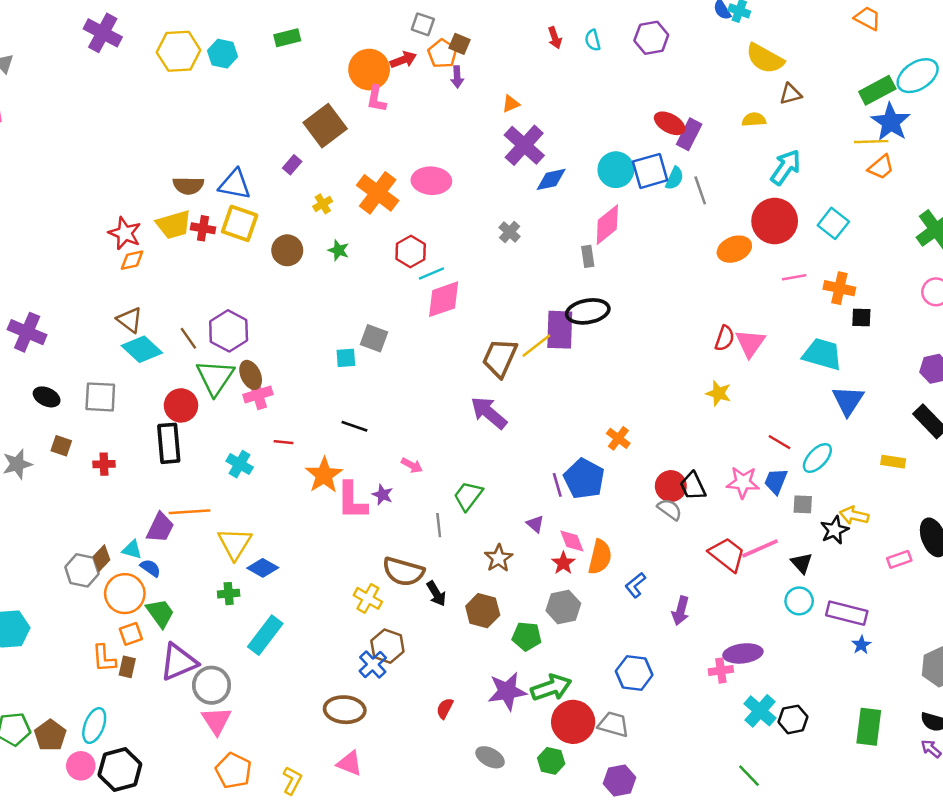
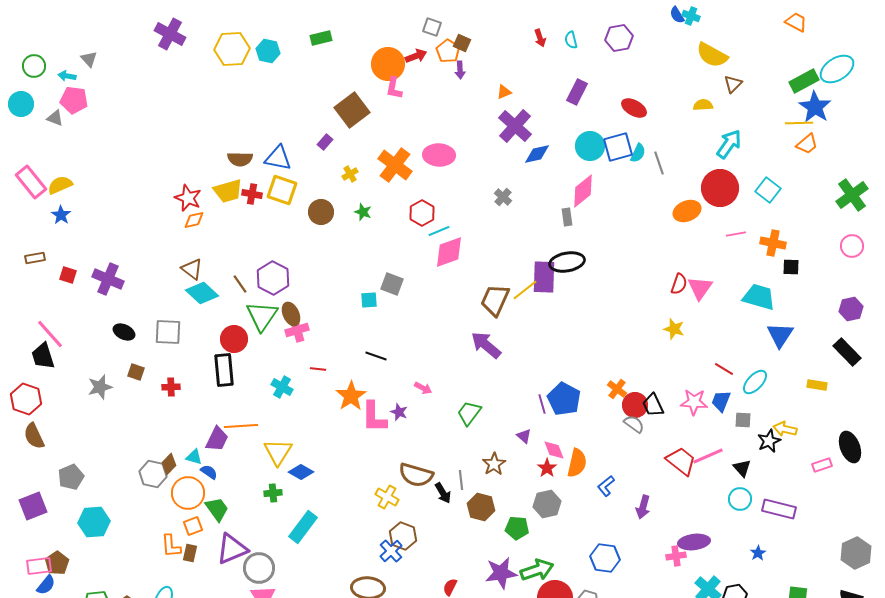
brown triangle: (791, 94) -> (733, 84), turned -30
purple rectangle: (689, 134) -> (577, 92), moved
orange cross: (618, 438) -> (617, 389), moved
gray line: (439, 525) -> (461, 480), moved
blue star: (861, 645) -> (758, 553), moved

